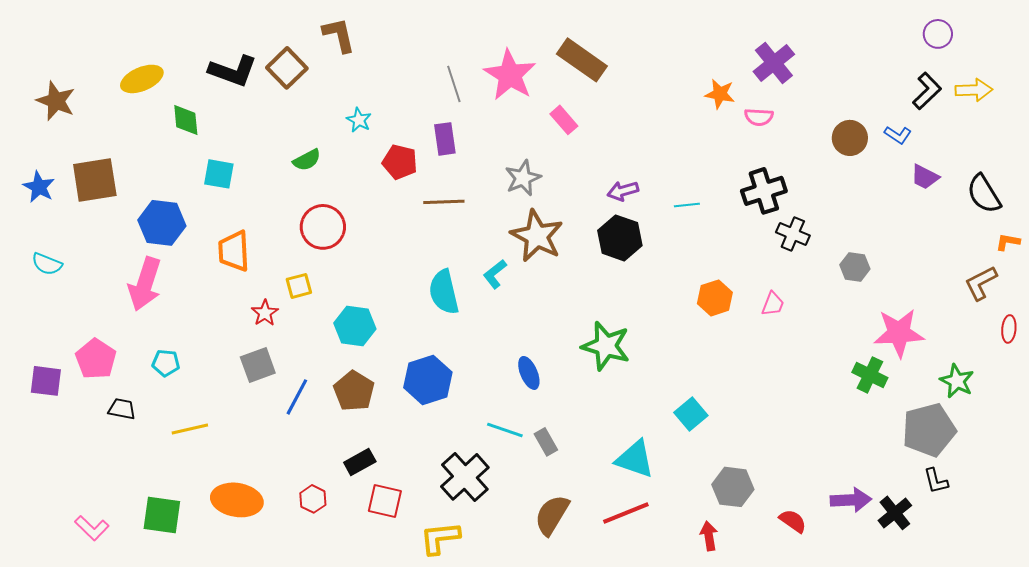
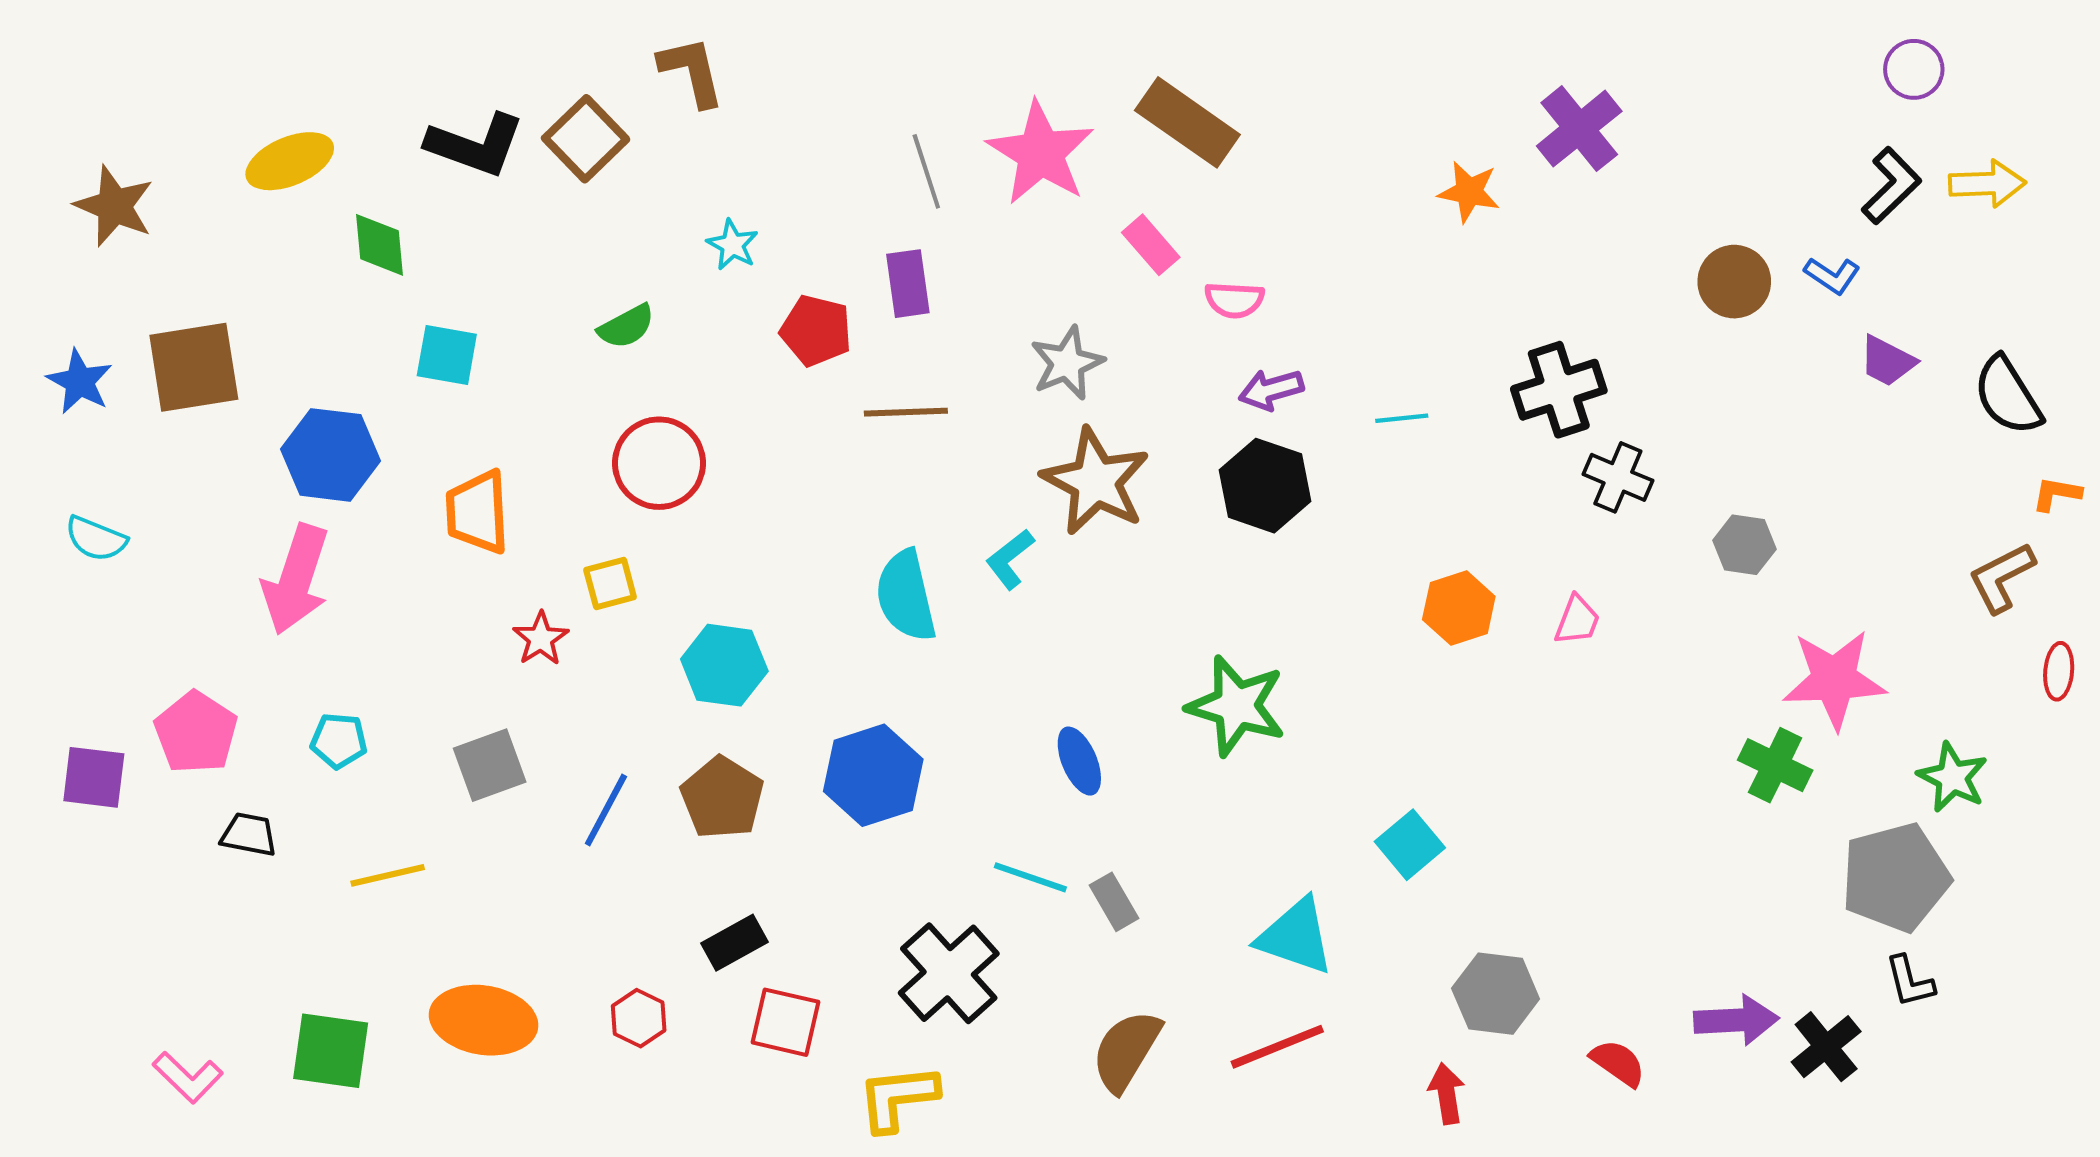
pink semicircle: (759, 117) -> (1234, 300), moved
gray square: (258, 365) -> (490, 765), moved

